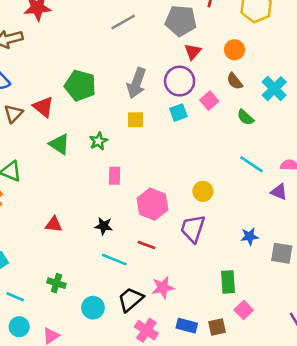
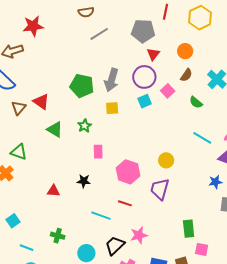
brown semicircle: (235, 81) -> (186, 75), turned -104
green pentagon: (80, 86) -> (82, 86), moved
black star: (104, 226) -> (84, 181), moved
blue star: (250, 236) -> (215, 182), moved
pink square: (244, 310) -> (202, 249), turned -32

